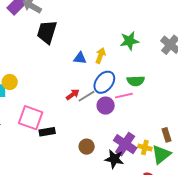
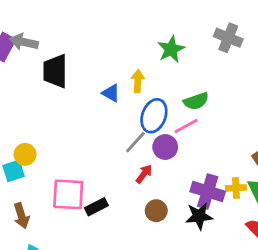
blue triangle: (80, 58) -> (111, 93), turned 40
red arrow: (73, 95) -> (144, 174), moved

